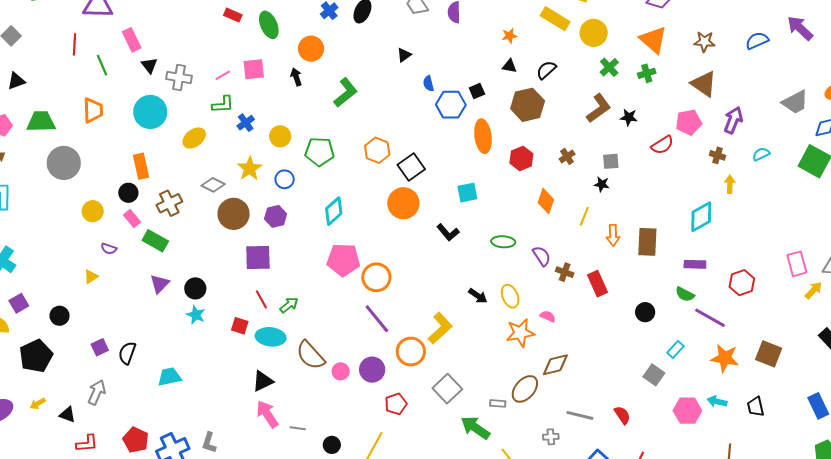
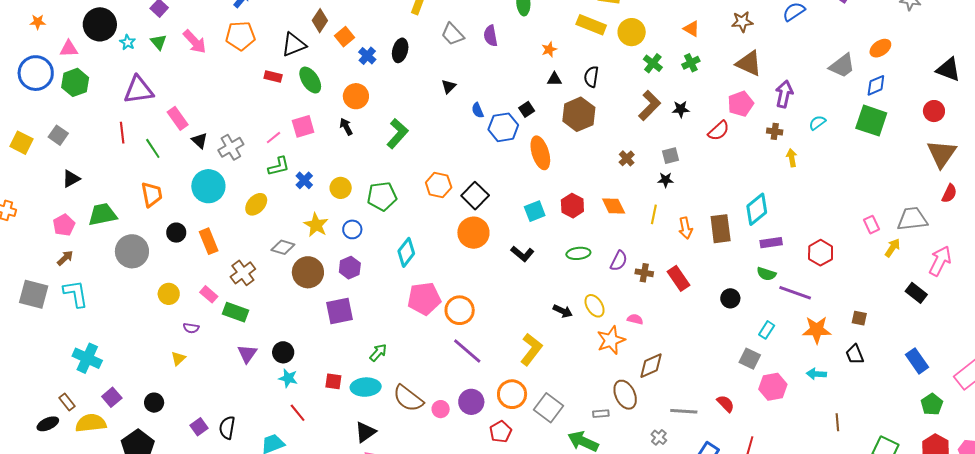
orange triangle: (653, 40) -> (691, 29), size x0.6
black semicircle: (546, 70) -> (591, 77), turned -30
gray cross: (179, 77) -> (231, 147), turned -30
red hexagon: (521, 158) -> (572, 206), moved
black circle: (128, 193) -> (176, 233), moved
orange diamond: (546, 201) -> (614, 206), turned -35
cyan diamond: (701, 217) -> (757, 209), moved
purple semicircle: (542, 256) -> (619, 261), turned 70
pink rectangle: (797, 264) -> (871, 225), size x0.7
red line: (261, 299) -> (298, 413), moved
orange circle: (411, 352) -> (512, 394), moved
brown square: (769, 354) -> (859, 318), size x0.6
brown ellipse: (525, 389) -> (625, 395), turned -56
black trapezoid: (756, 407) -> (855, 354), moved
pink hexagon: (687, 411) -> (773, 387), moved
gray cross: (551, 437) -> (659, 437), turned -35

